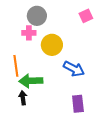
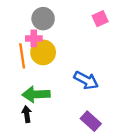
yellow circle: (52, 45) -> (43, 52), moved
orange line: (16, 66) -> (22, 56), moved
purple rectangle: (78, 104) -> (91, 121), turned -42

